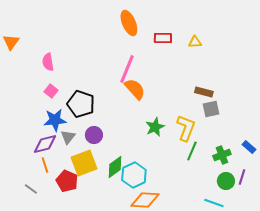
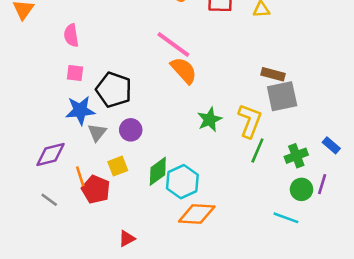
pink line: (127, 69) -> (173, 44), turned -76
pink square: (51, 91) -> (75, 73), turned -32
gray square: (211, 109) -> (282, 96), size x1.4
purple diamond: (45, 144) -> (50, 154), moved
yellow square: (84, 163) -> (118, 166), size x0.6
orange line: (45, 165) -> (80, 176), moved

